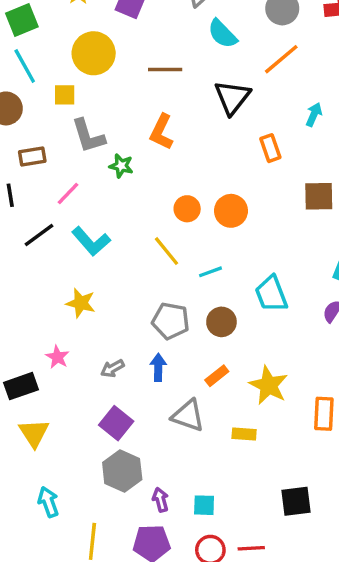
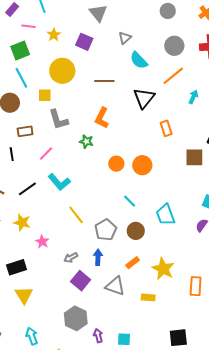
cyan arrow: (314, 115) -> (193, 97), moved
green star: (121, 166) -> (86, 142), moved
black line: (39, 235) -> (27, 189), moved
yellow line: (167, 251) -> (76, 215), moved
cyan line: (211, 272) -> (130, 201), turned 64
yellow star: (81, 303) -> (22, 223), moved
gray pentagon: (171, 321) -> (106, 230), turned 30
pink star: (57, 357) -> (42, 242), moved
purple square: (116, 423) -> (81, 281), moved

